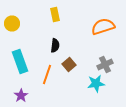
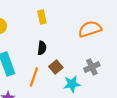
cyan star: (96, 84) -> (72, 84), moved

